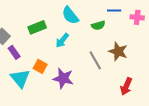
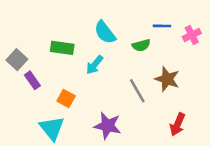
pink cross: (137, 17) -> (192, 35), turned -32
green rectangle: (37, 27) -> (62, 48), turned 30
cyan triangle: (20, 78) -> (52, 128), moved
purple star: (63, 78) -> (108, 126), moved

